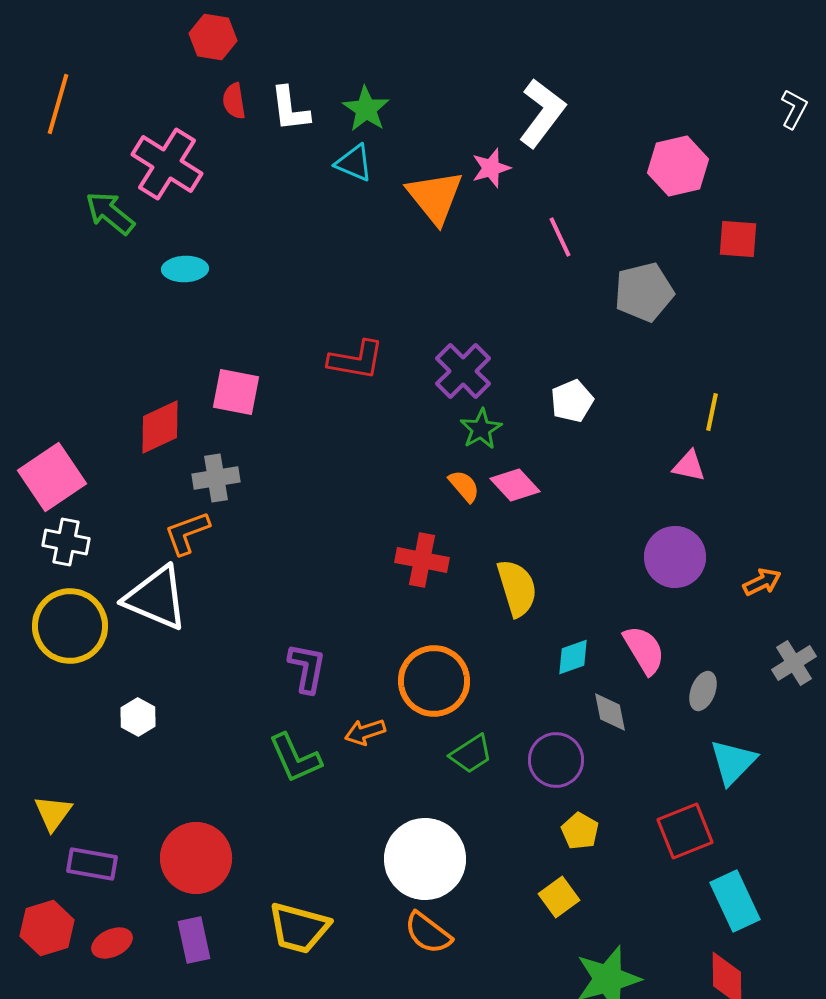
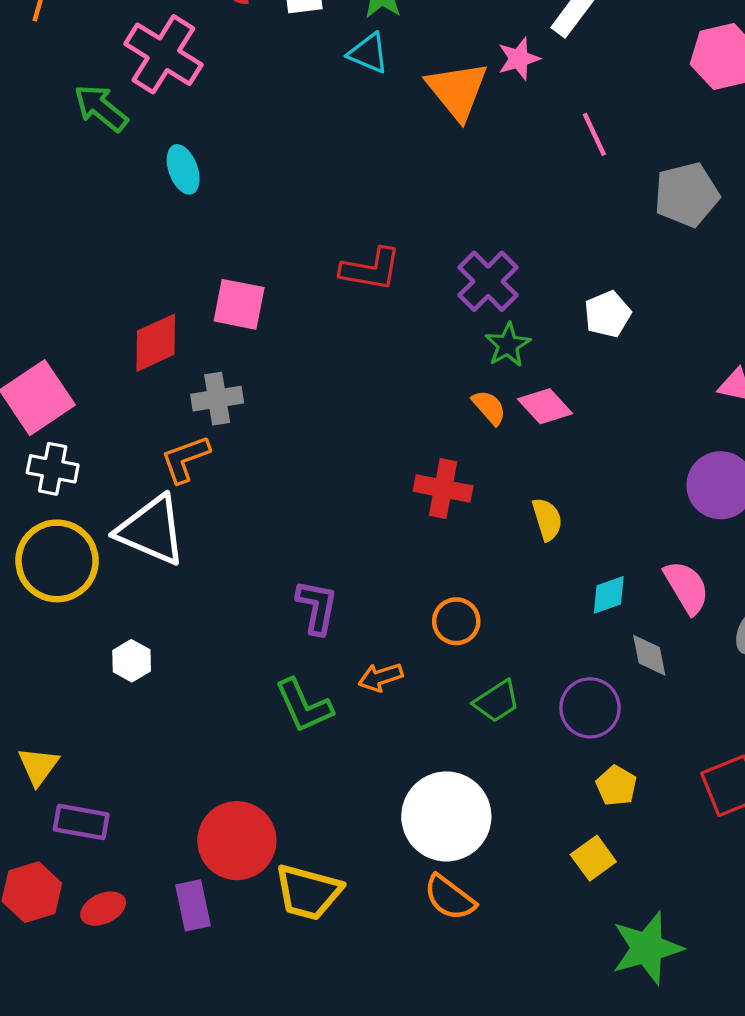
cyan ellipse: (185, 269) -> (183, 169), turned 72
yellow semicircle: (517, 588) -> (547, 519), size x0.7
orange circle: (434, 681) -> (456, 621), size x0.6
red circle: (196, 858) -> (237, 841), moved

